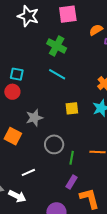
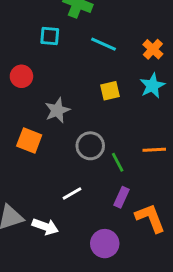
cyan square: (17, 74) -> (50, 36), moved
cyan line: (57, 74) -> (103, 44), moved
green line: (72, 158) -> (118, 162), turned -32
white line: (28, 172) -> (72, 194), moved

